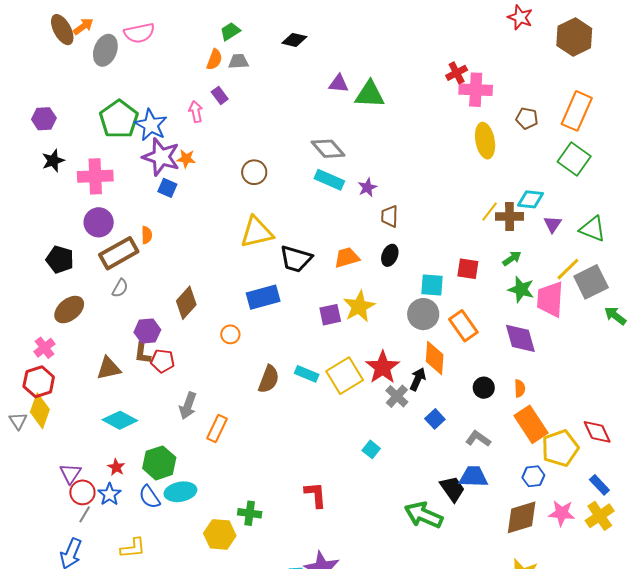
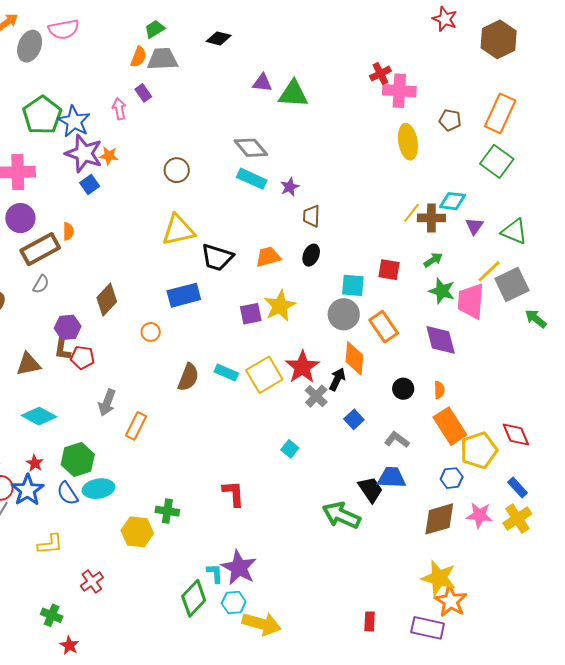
gray trapezoid: (238, 61) -> (162, 59), size x1.5
blue square: (167, 188) -> (90, 185), turned 30
blue star: (109, 494) -> (27, 490), size x1.4

